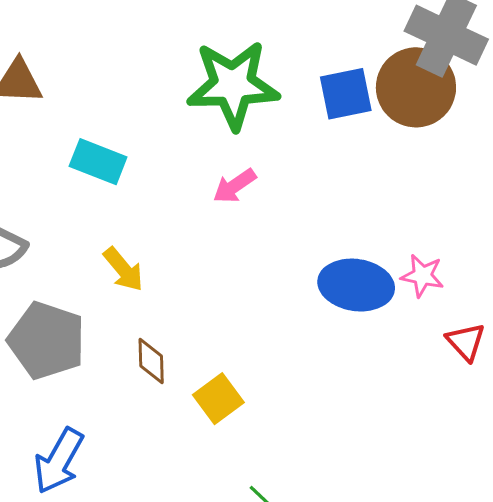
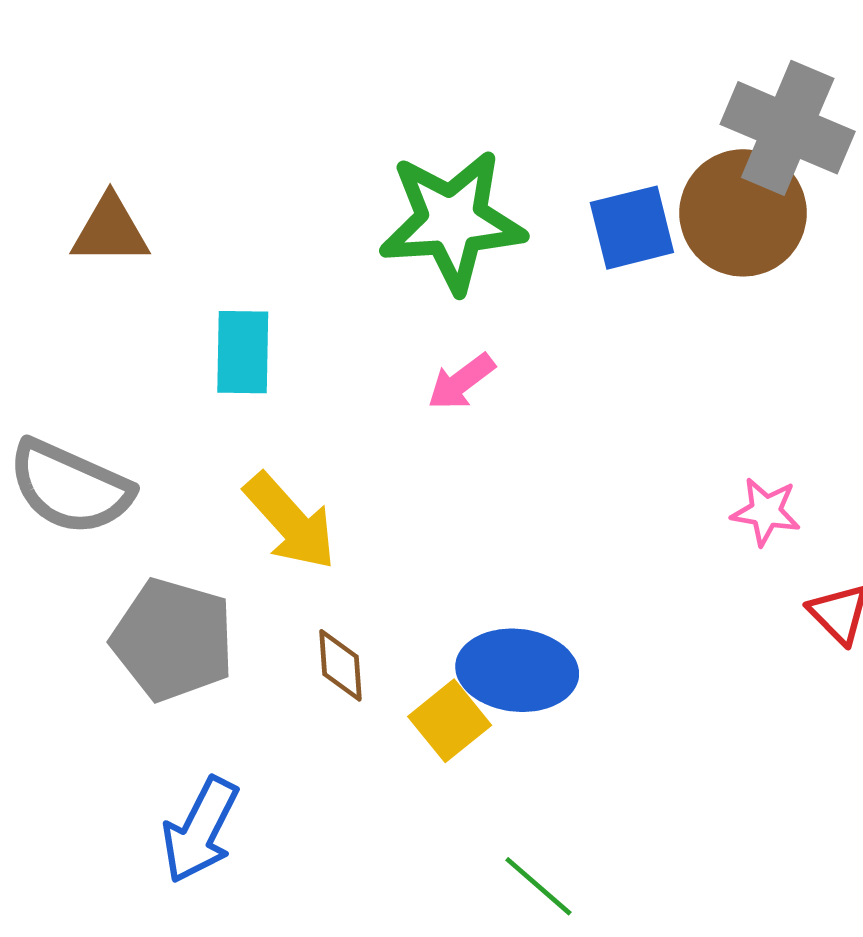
cyan rectangle: (98, 162) -> (243, 352), turned 72
yellow arrow: (123, 269) -> (290, 522), size x1.4
blue ellipse: (356, 285) -> (517, 670), moved

